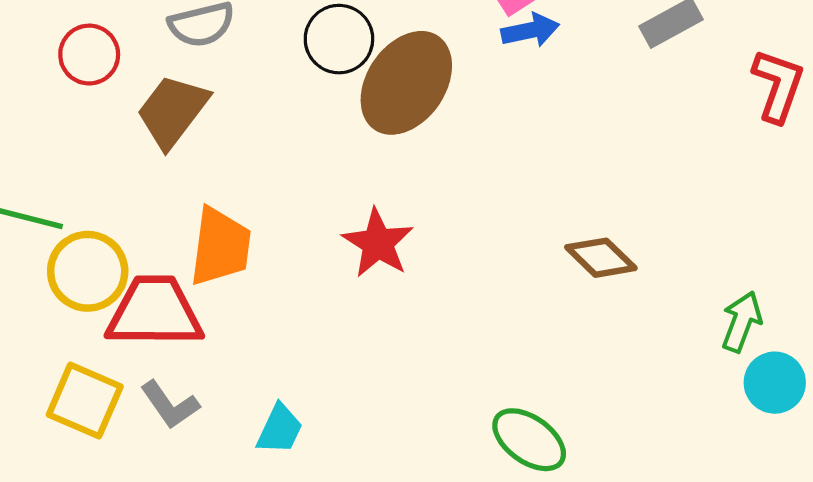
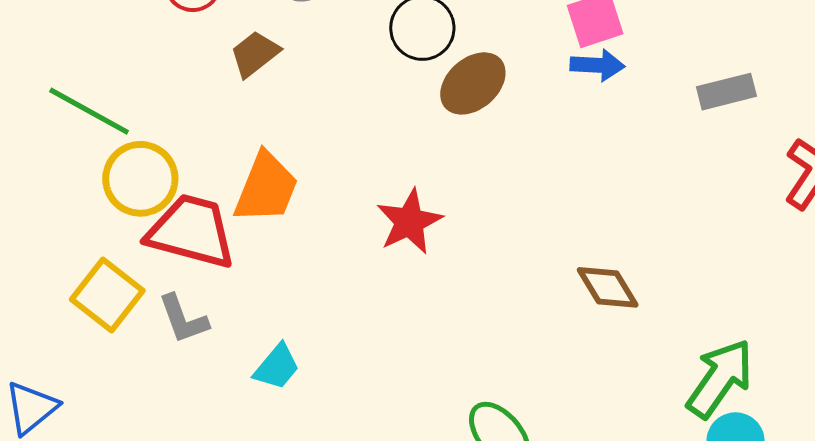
brown ellipse: (406, 83) -> (473, 83), size x0.7
brown trapezoid: (172, 111) -> (255, 54), size x0.7
green arrow: (742, 322) -> (720, 378), size x1.5

